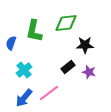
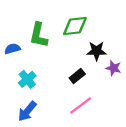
blue semicircle: (11, 43) -> (12, 49), turned 56
purple star: (89, 72) -> (114, 68), moved
pink line: (49, 93) -> (81, 106), moved

